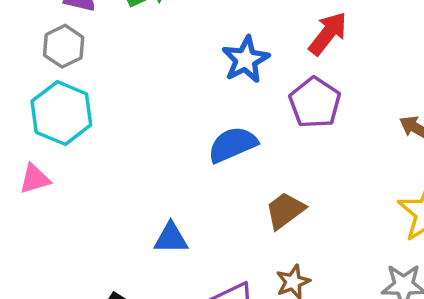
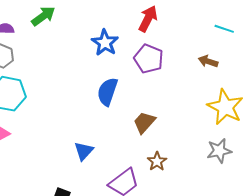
blue semicircle: (233, 145) -> (107, 92), turned -36
blue triangle: (171, 238) -> (84, 151), turned -35

